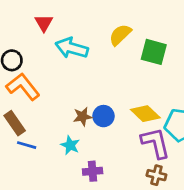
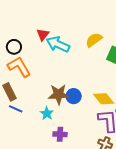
red triangle: (44, 23) -> (43, 34), moved
brown star: (83, 117) -> (59, 94), size x1.5

